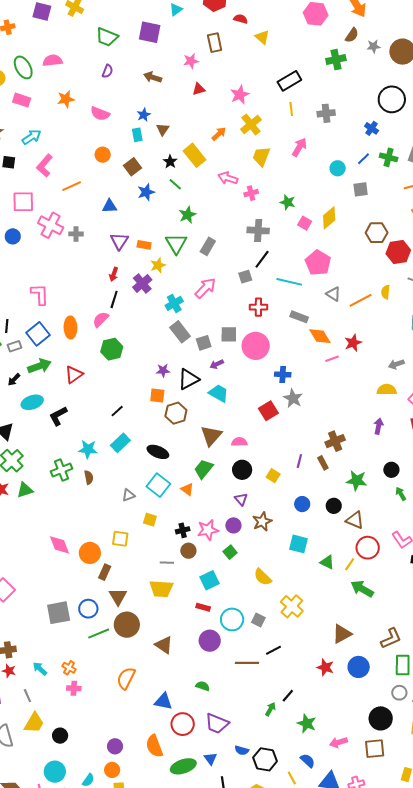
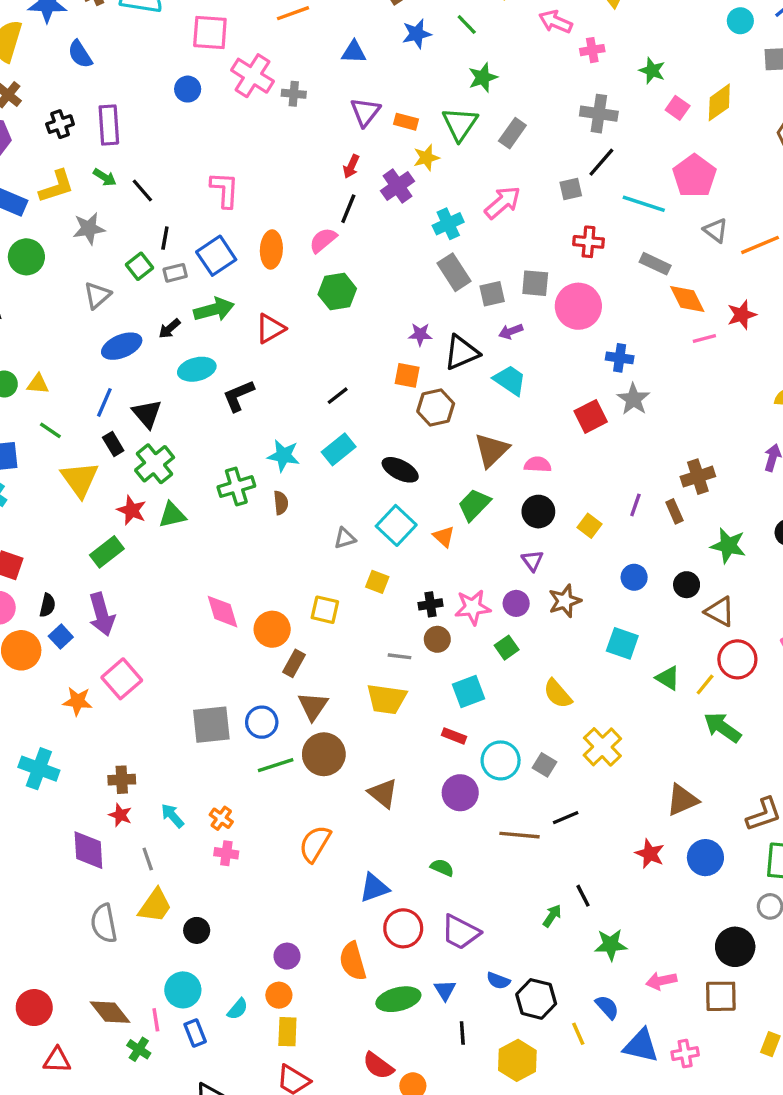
black line: (288, 696) -> (583, 896), turned -72
blue triangle: (163, 701) -> (374, 888), turned -36
green star: (307, 723) -> (611, 945), turned -30

